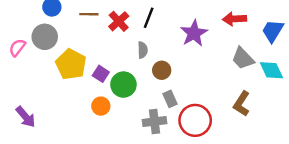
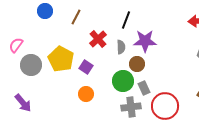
brown line: (89, 14) -> (76, 17), turned -63
red cross: (119, 21) -> (98, 39), moved
purple star: (194, 33) -> (145, 41), moved, turned 30
gray circle: (45, 37) -> (31, 65), moved
green circle: (123, 85) -> (123, 81), moved

